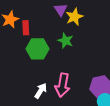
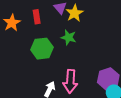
red rectangle: (26, 28) -> (37, 17), moved

